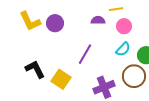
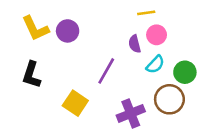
purple semicircle: (98, 20) -> (135, 44), moved, turned -104
black L-shape: (35, 69) -> (31, 75), moved, turned -135

